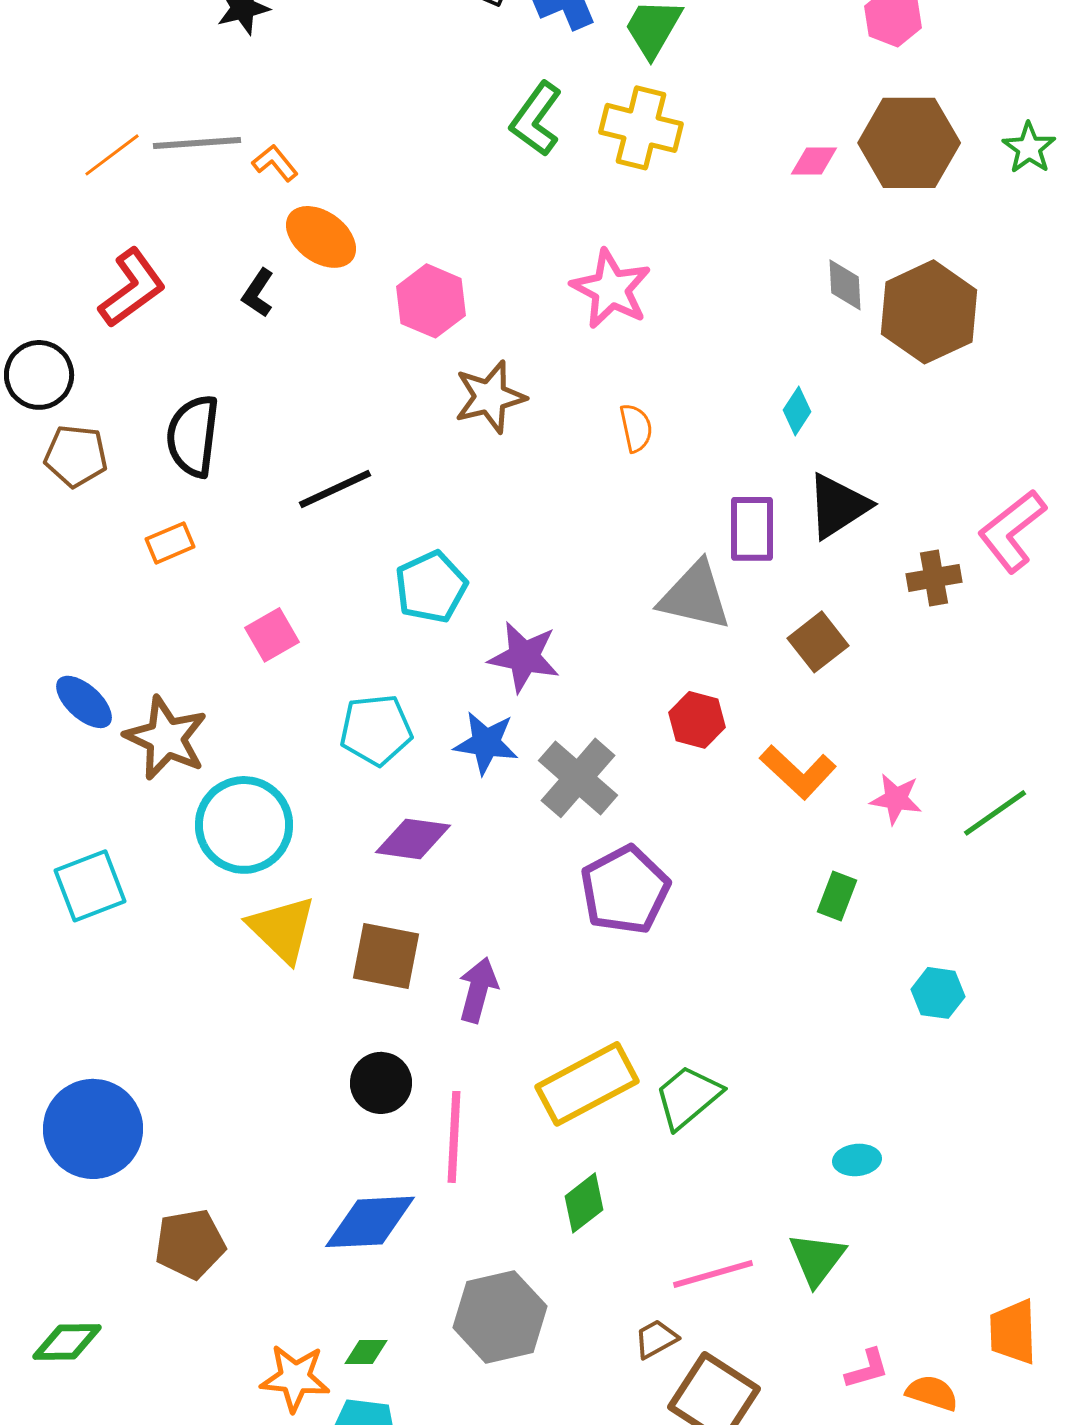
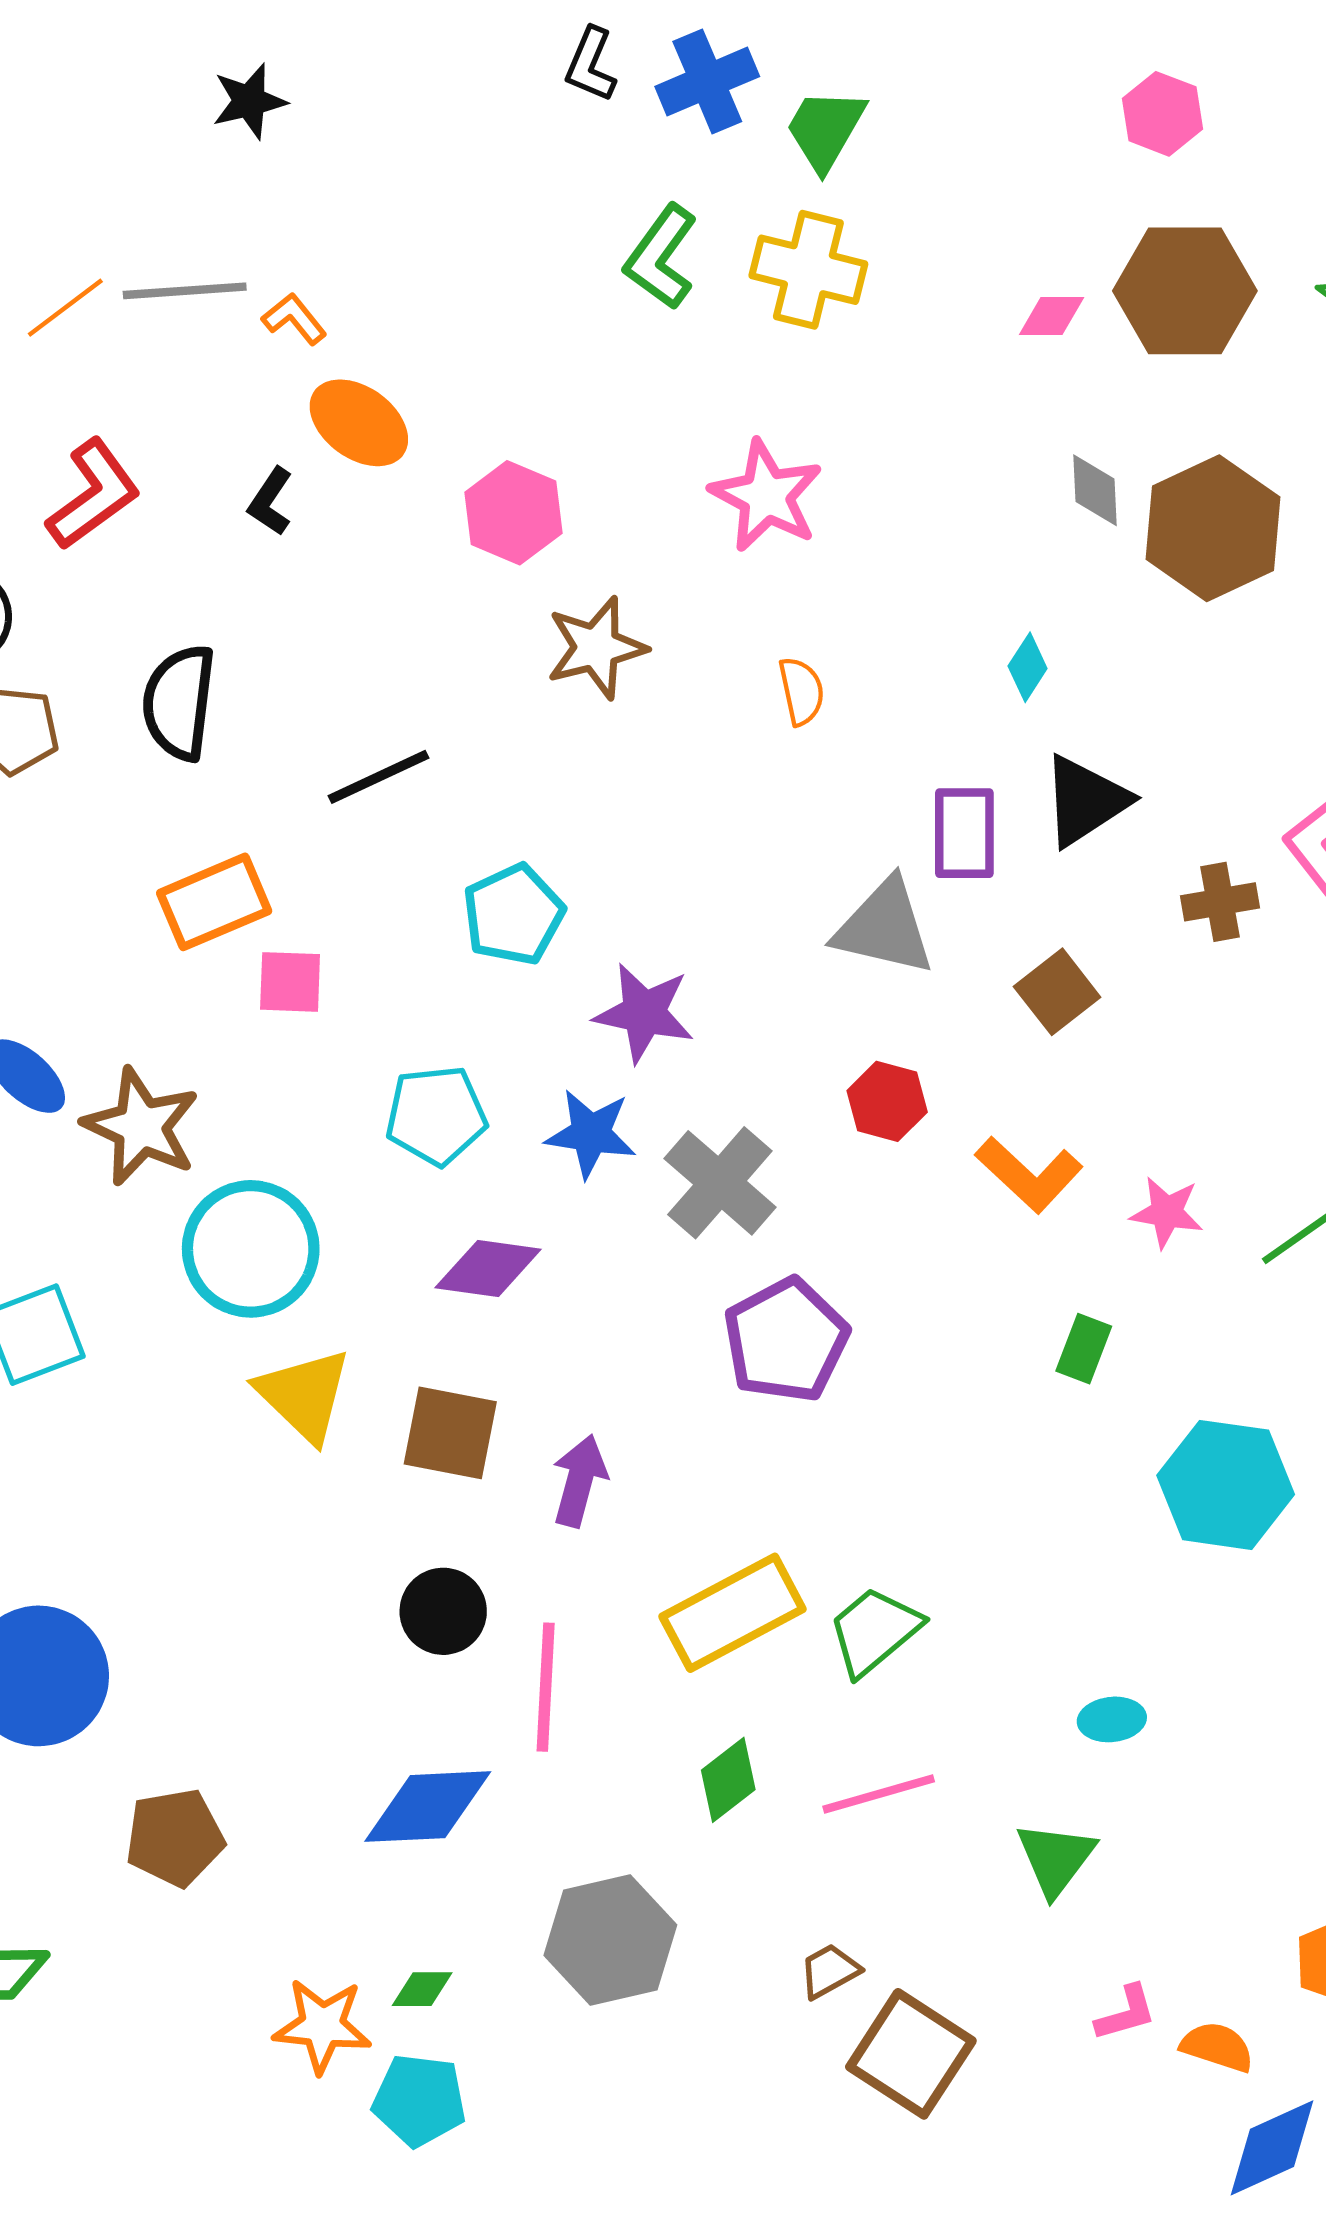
orange rectangle: (170, 543) -> (214, 902), moved, size x1.6
pink square: (272, 635) -> (290, 982), turned 32
cyan hexagon: (938, 993) -> (1226, 1485), size x1.8
pink line: (713, 1274) -> (879, 1794), moved

